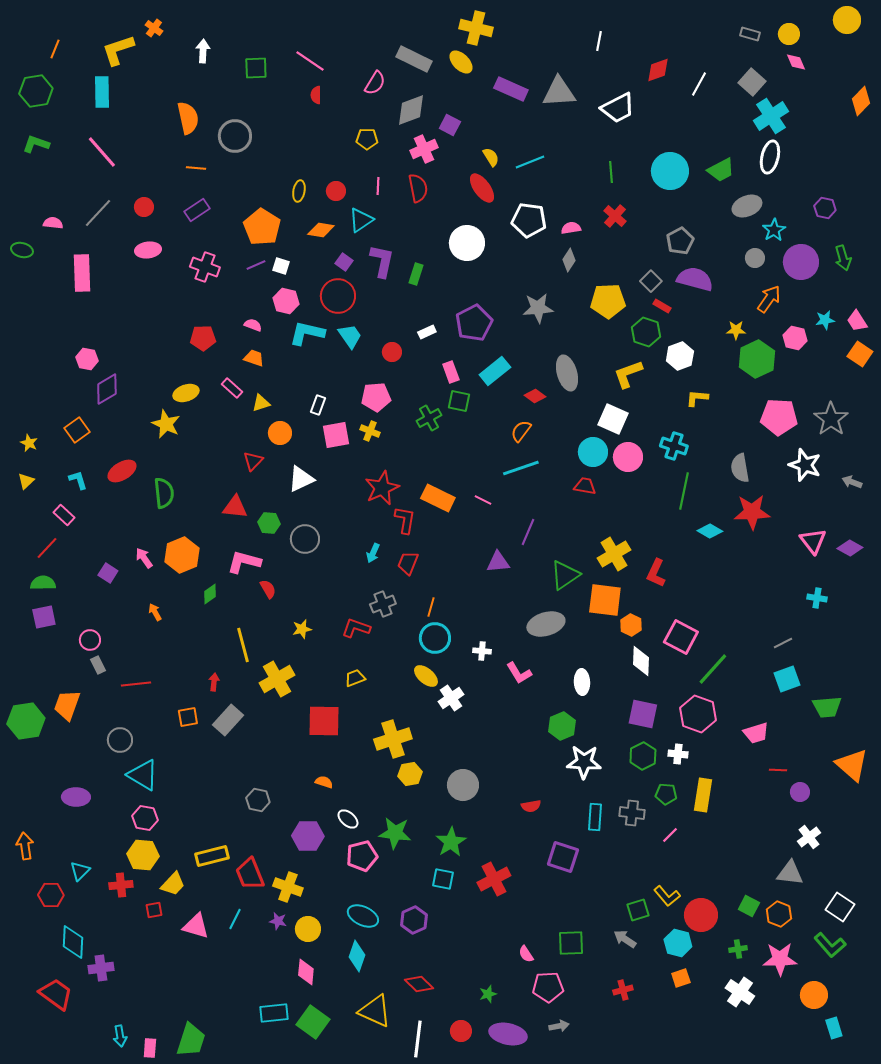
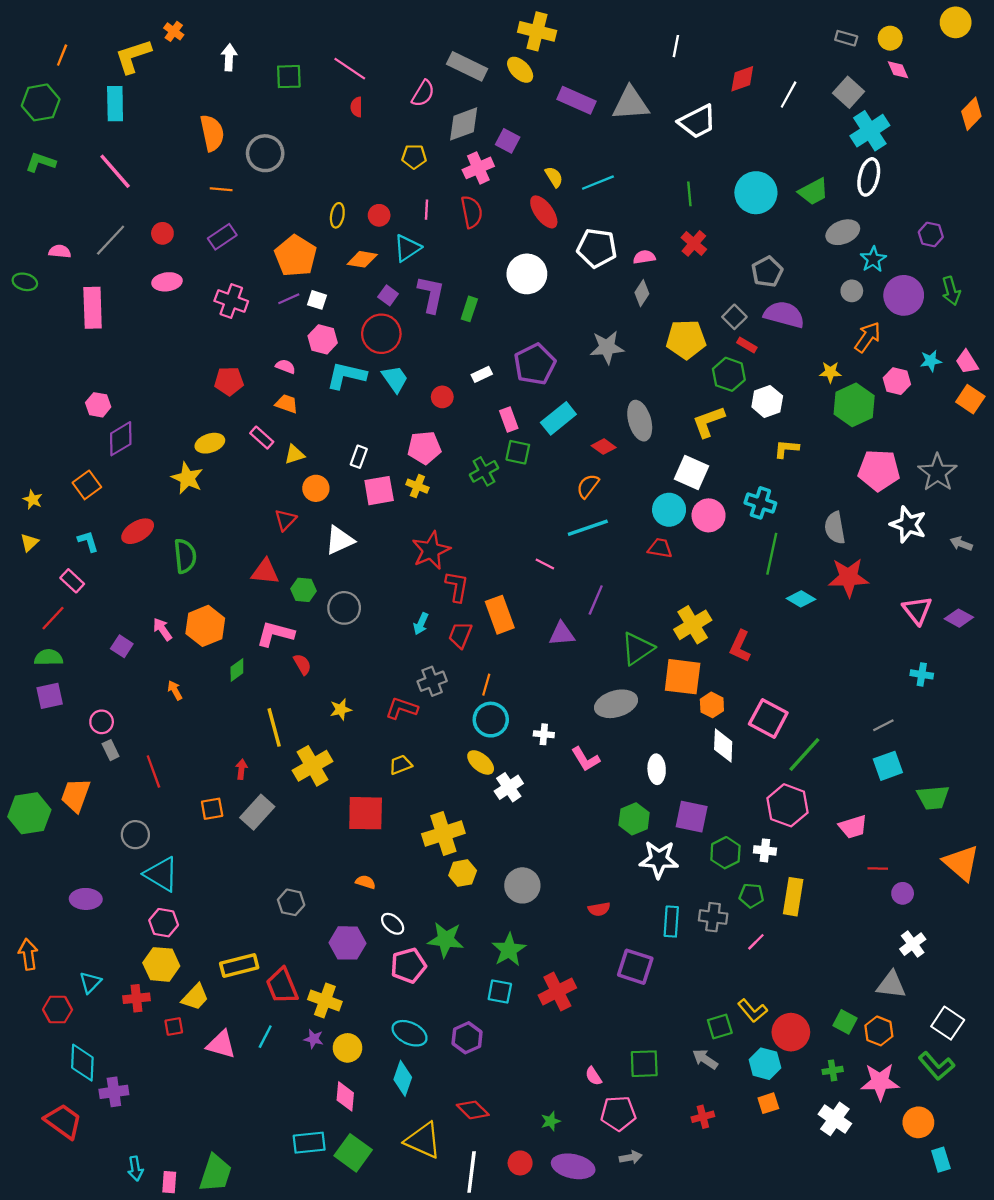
orange rectangle: (438, 498) -> (500, 615), moved, turned 44
red line: (136, 684) -> (153, 771), turned 76
purple square: (643, 714) -> (692, 817), moved

